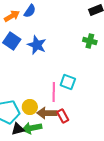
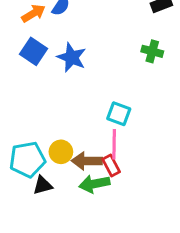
pink line: (54, 92) -> (114, 144), moved
green arrow: (32, 128) -> (94, 184), moved

